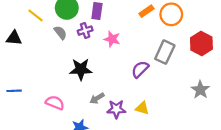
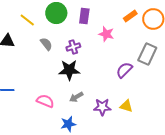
purple cross: (85, 31) -> (73, 47), moved
gray semicircle: (60, 33) -> (46, 44), moved
pink star: (112, 39) -> (106, 34), moved
gray arrow: (97, 98) -> (76, 97), moved

